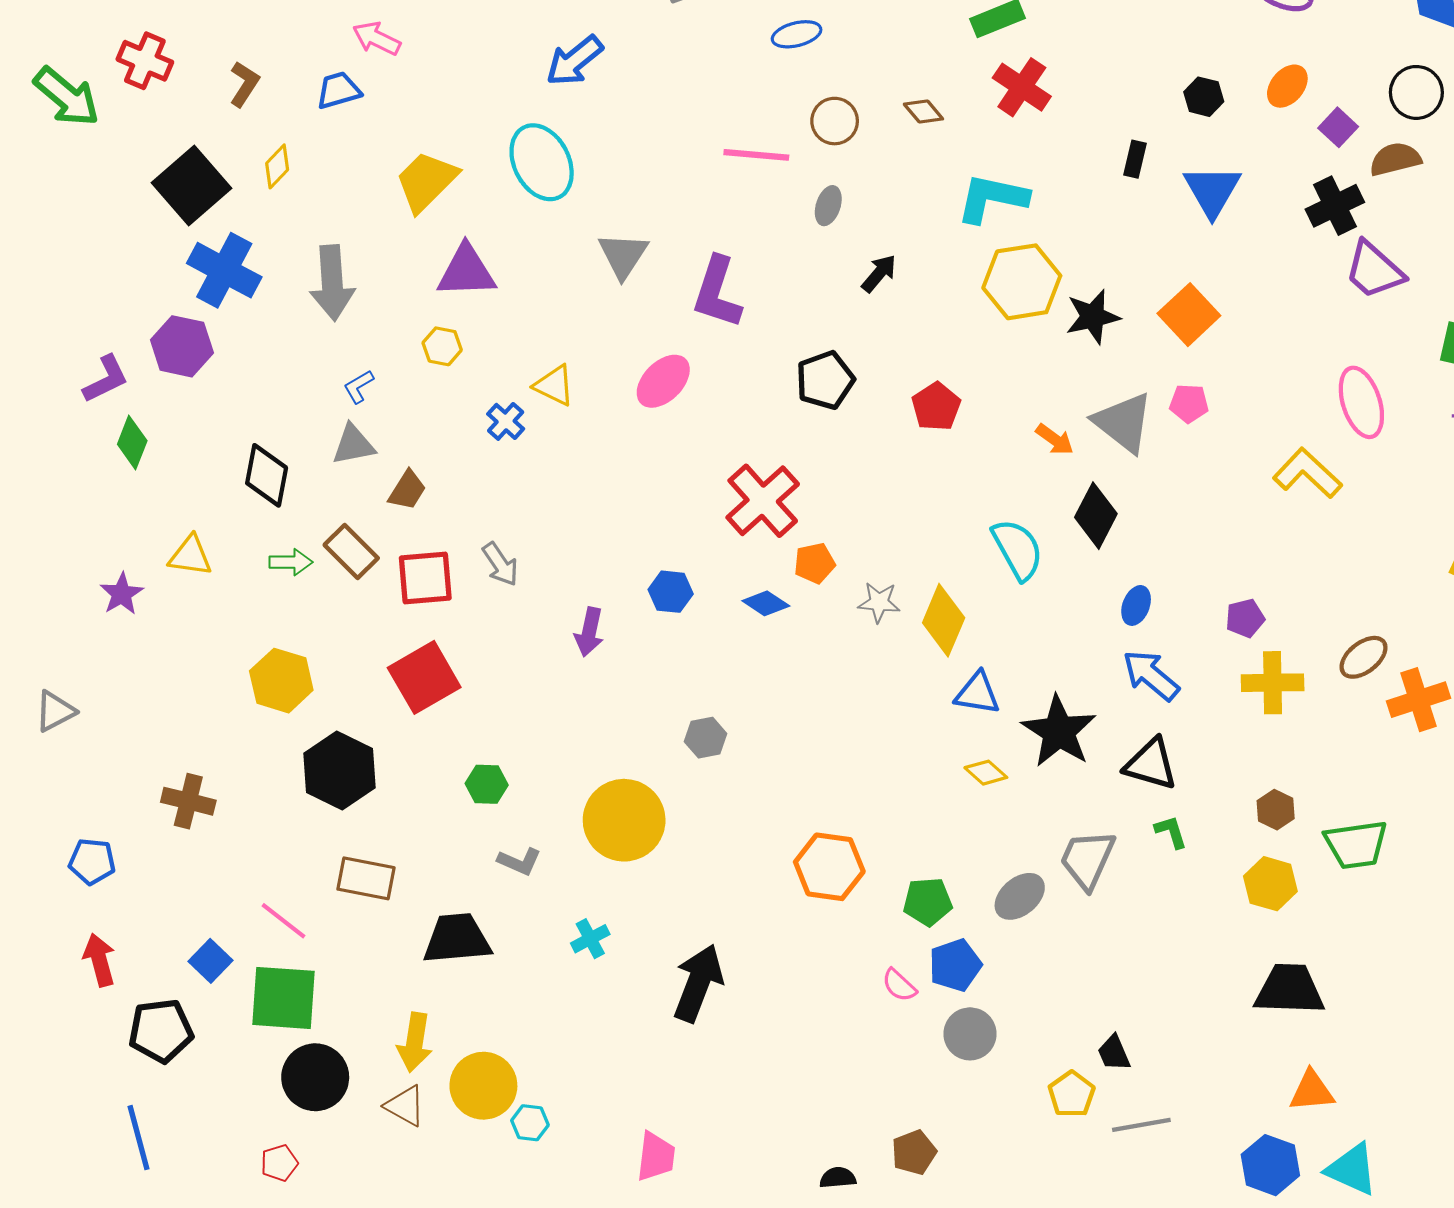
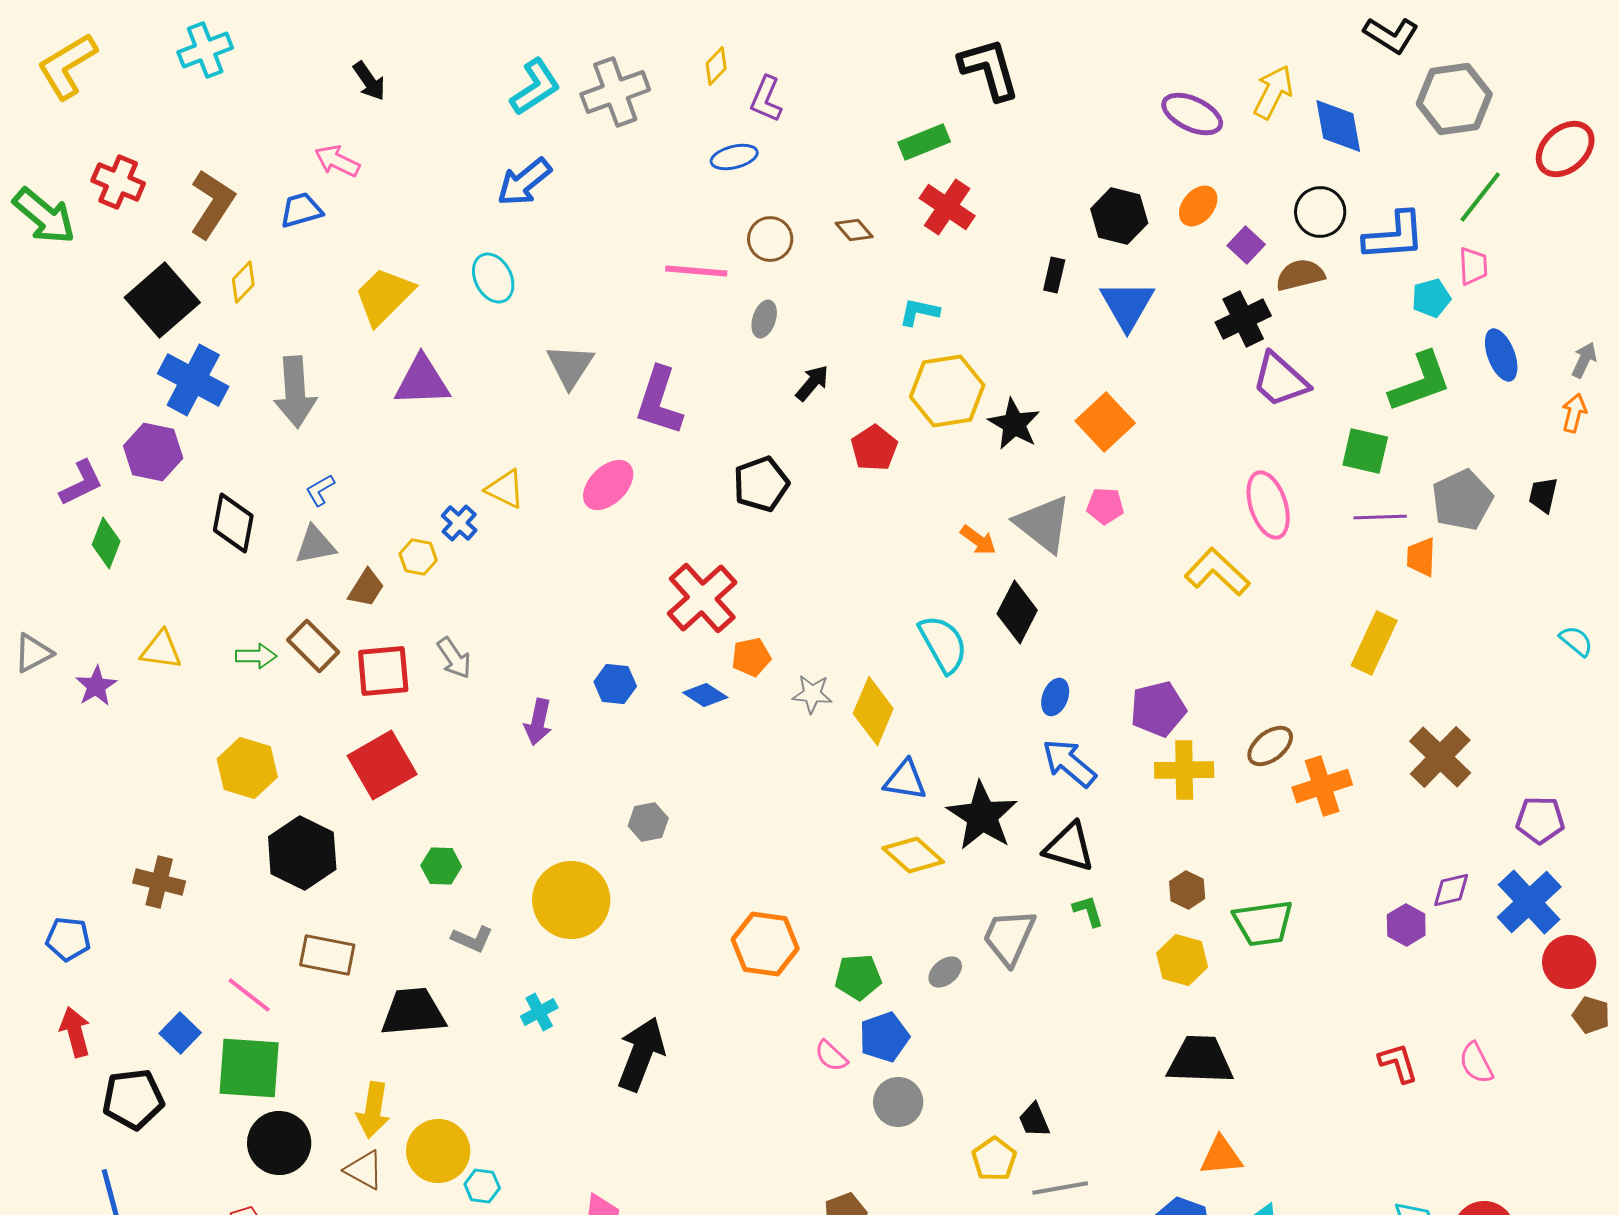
brown L-shape: (244, 84) -> (212, 204), size x1.6
black hexagon: (1204, 97) -> (1119, 216), size x1.5
cyan ellipse: (542, 162) -> (493, 278), size x0.7
cyan L-shape: (992, 198) -> (919, 312), size x0.6
black star: (1093, 317) -> (1014, 424), turned -30
yellow hexagon: (442, 346) -> (418, 557), moved
red pentagon: (936, 407) -> (874, 448), moved
black diamond: (267, 475) -> (233, 523), moved
purple pentagon: (1245, 618) -> (1158, 709), size x1.5
gray triangle: (55, 711) -> (33, 653), moved
yellow diamond: (986, 773) -> (913, 855), size x1.5
gray ellipse: (1020, 896) -> (945, 972), size x0.7

